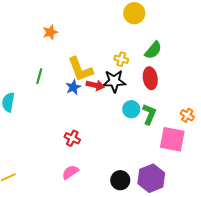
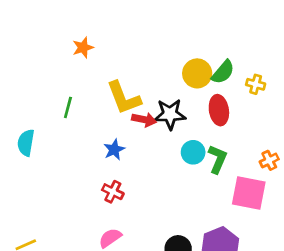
yellow circle: (134, 13) -> (197, 73), moved
yellow cross: (121, 59) -> (256, 84), moved
blue star: (73, 87) -> (114, 150), moved
orange cross: (187, 115) -> (269, 160), turned 32

